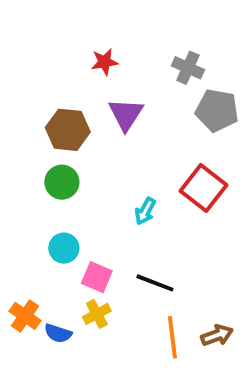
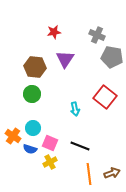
cyan arrow: (145, 211) -> (75, 109), turned -40
orange cross: (25, 316) -> (13, 136), moved
blue semicircle: (58, 333) -> (30, 149), moved

